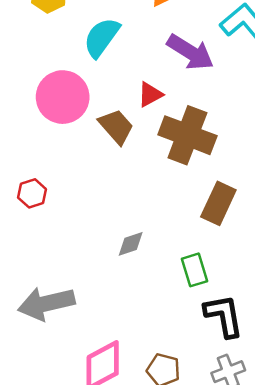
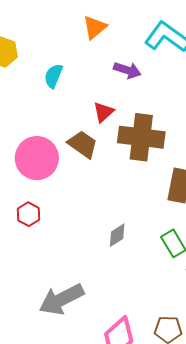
cyan semicircle: (102, 37) -> (53, 76), size x0.7
purple arrow: (190, 52) -> (127, 70), size x0.7
pink circle: (63, 97) -> (37, 158), moved

